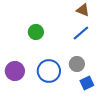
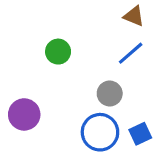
gray circle: (77, 64) -> (110, 94), moved
blue circle: (49, 71) -> (100, 132), moved

